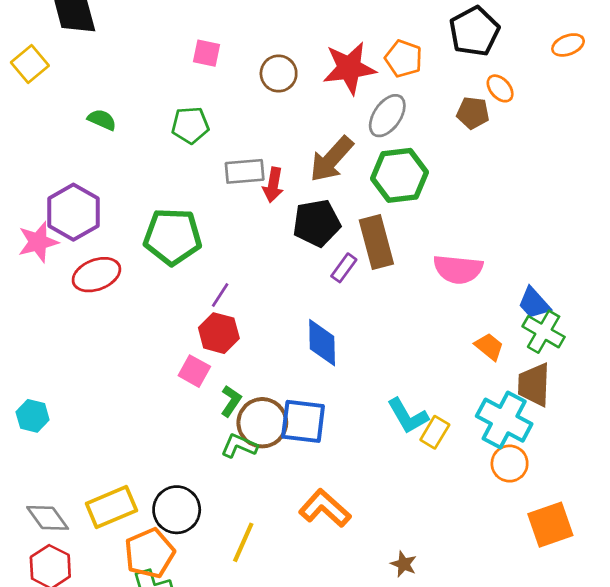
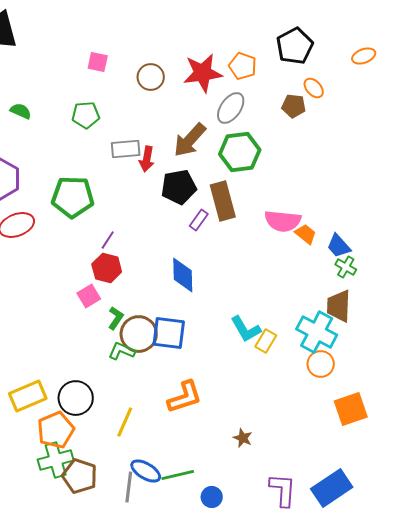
green cross: (544, 332) -> (346, 267), size x0.7
orange trapezoid: (489, 347) -> (306, 234), moved
pink square: (194, 371) -> (89, 296), turned 30
orange L-shape: (325, 508) -> (185, 397), turned 120

